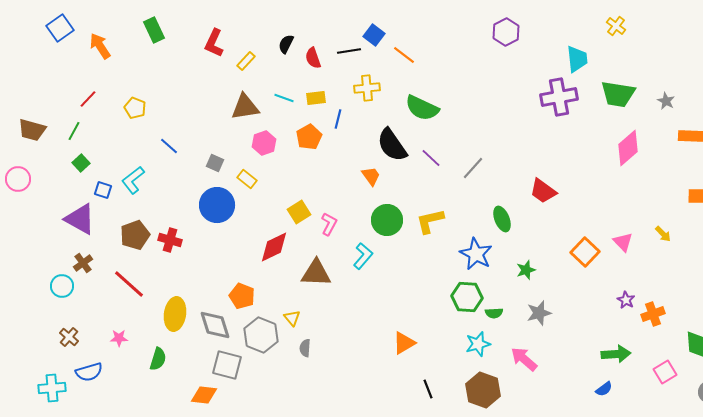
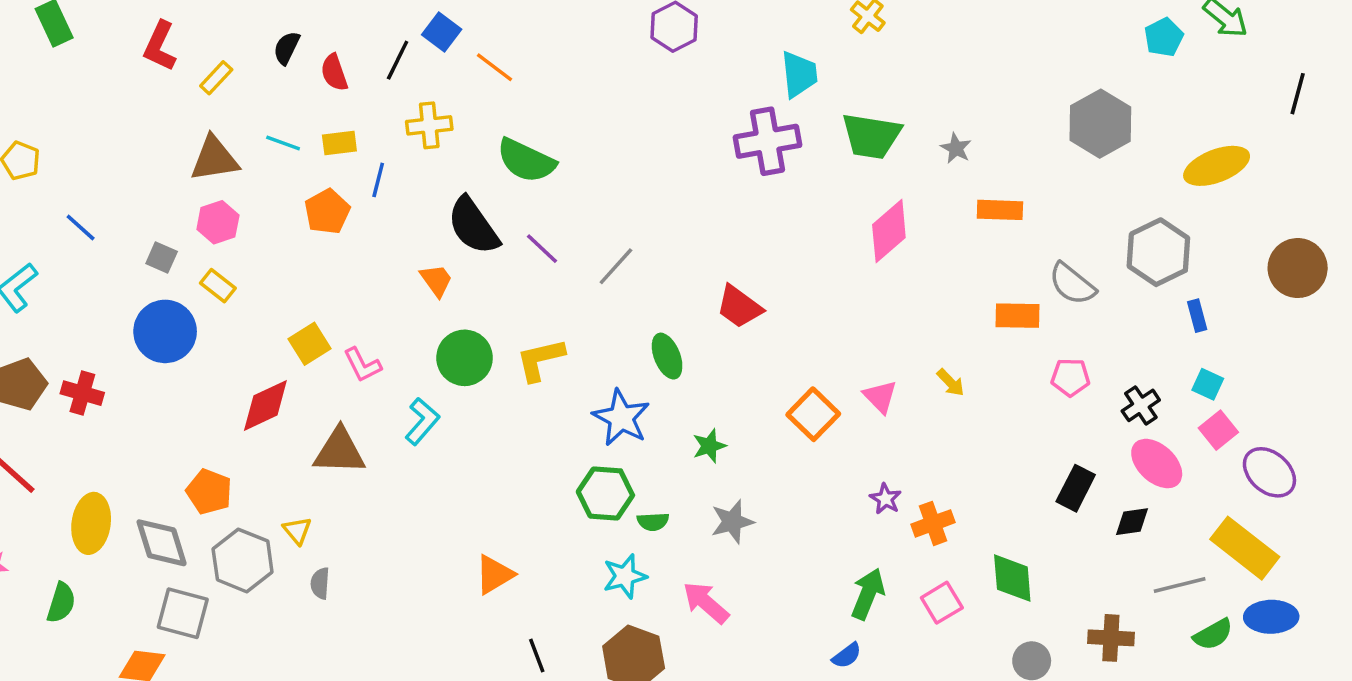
black line: (349, 51) -> (398, 60), turned -55
pink hexagon: (264, 143) -> (218, 222), moved
pink L-shape: (329, 224) -> (362, 365), turned 125
green arrow: (616, 354) -> (868, 594), turned -64
pink square: (665, 372) -> (942, 603), moved

